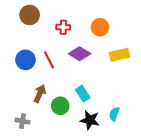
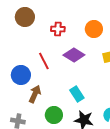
blue circle: (26, 60) -> (21, 75), moved
green circle: (60, 106) -> (54, 115), moved

